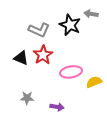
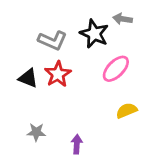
pink ellipse: (71, 72) -> (116, 69), moved, turned -35
purple arrow: (57, 107) -> (77, 144), turned -96

